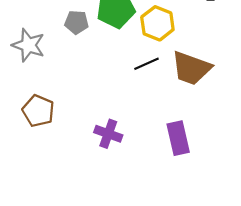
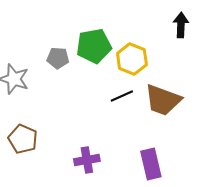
purple cross: (108, 134) -> (87, 160), turned -30

